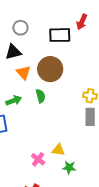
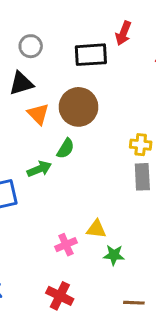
green semicircle: (41, 96) -> (66, 148), turned 48
green arrow: (14, 100) -> (39, 169), moved
pink cross: (38, 159) -> (66, 245), turned 32

